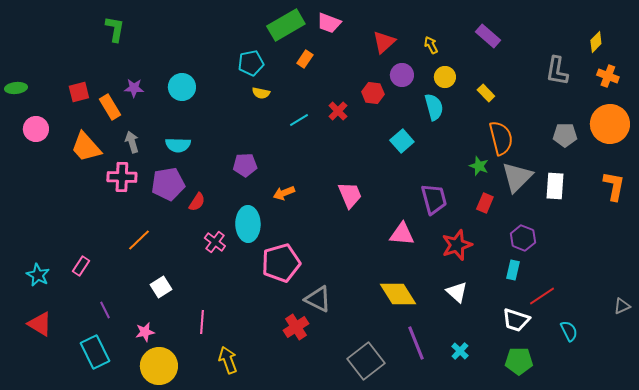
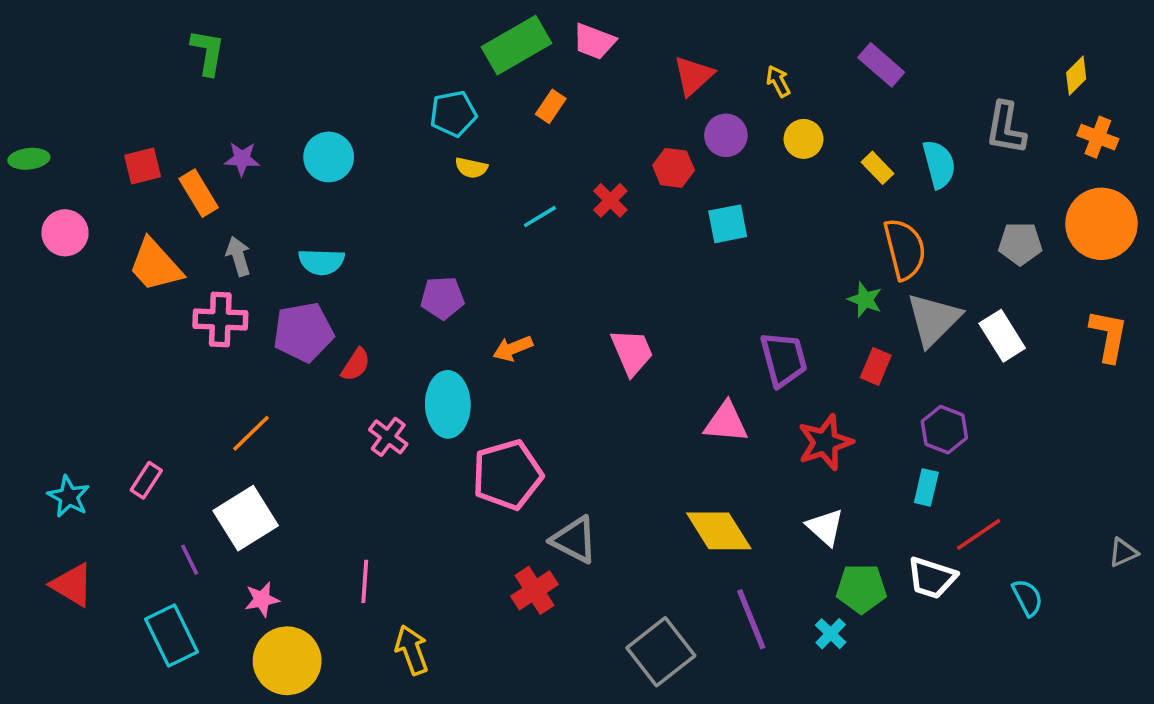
cyan semicircle: (434, 107) -> (939, 164), moved
cyan square: (402, 141) -> (728, 224), moved, turned 30
white rectangle: (555, 186) -> (1002, 336), turned -36
white square: (161, 287) -> (246, 518), moved, size x1.6
green pentagon: (519, 361) -> (861, 589), moved

